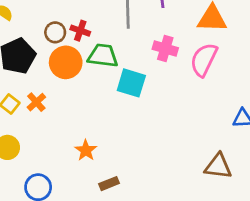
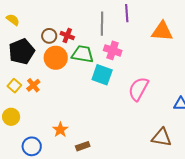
pink cross: (165, 48) -> (113, 50), moved
pink semicircle: (204, 60) -> (138, 89), moved
orange star: (86, 150) -> (60, 130), moved

